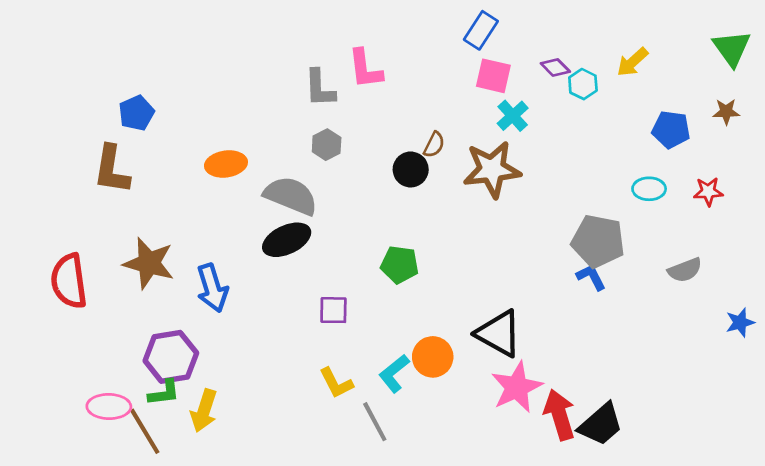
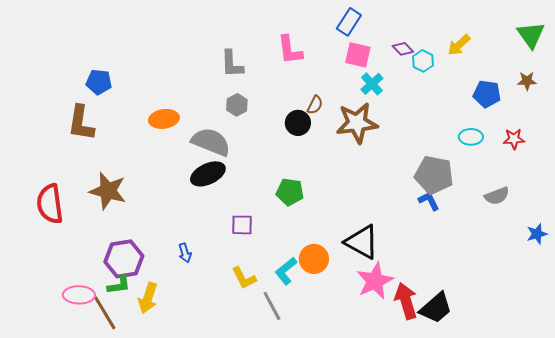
pink L-shape: (365, 69) -> (290, 50), moved
blue pentagon: (136, 113) -> (99, 82), turned 30
blue arrow: (212, 288) -> (185, 253), moved, size x0.6

